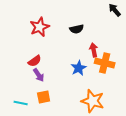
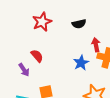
red semicircle: (35, 61) -> (37, 56), turned -96
purple arrow: (39, 75) -> (24, 70), moved

